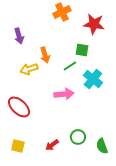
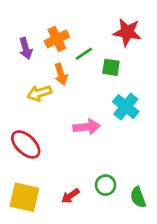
orange cross: (62, 12) -> (57, 39), moved
green line: (70, 66) -> (84, 54), moved
yellow square: (18, 146) -> (24, 197), size x1.6

